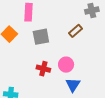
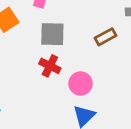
red cross: (43, 69) -> (50, 66), moved

